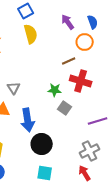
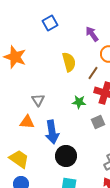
yellow semicircle: (31, 34) -> (69, 62), moved
brown line: (69, 61) -> (93, 73), turned -32
gray square: (65, 108) -> (98, 122), moved, turned 32

